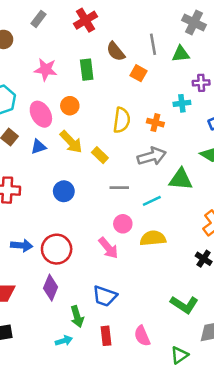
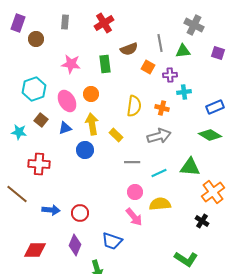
gray rectangle: (39, 19) -> (65, 22), turned -32
brown semicircle: (116, 51) -> (129, 49), turned -72
purple cross: (201, 83) -> (170, 75), moved
yellow arrow: (71, 142) -> (92, 124), turned -145
green triangle: (181, 179) -> (190, 167), moved
blue circle: (64, 191) -> (85, 150), moved
pink arrow: (108, 248) -> (134, 217), moved
red circle: (57, 249) -> (80, 213), size x0.7
blue trapezoid: (105, 296) -> (112, 241), moved

